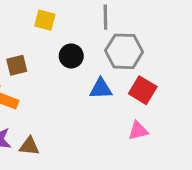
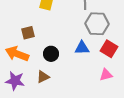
black circle: (71, 56) -> (51, 54), moved
brown triangle: (29, 146) -> (43, 77), moved, turned -32

